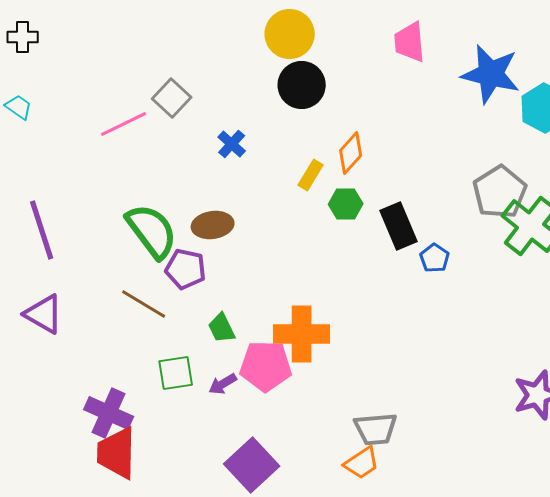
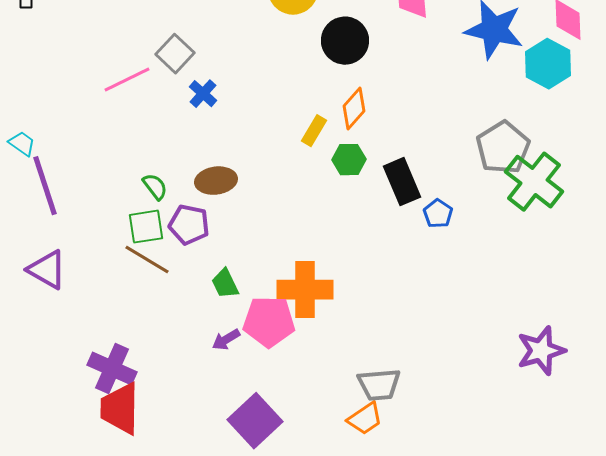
black circle: (302, 85) -> (345, 41), moved
cyan trapezoid: (19, 107) -> (22, 144), moved
blue cross: (232, 144) -> (203, 94), moved
green semicircle: (152, 231) -> (155, 187), size x0.5
green square: (176, 373) -> (146, 227), moved

